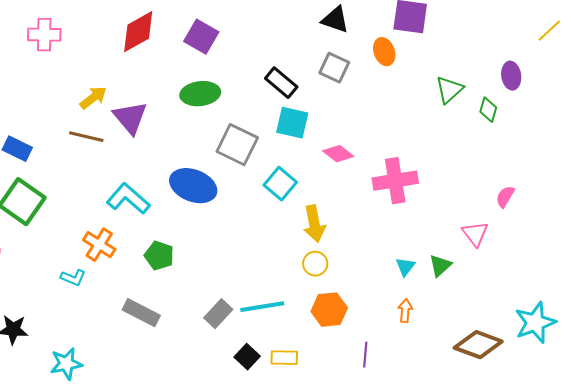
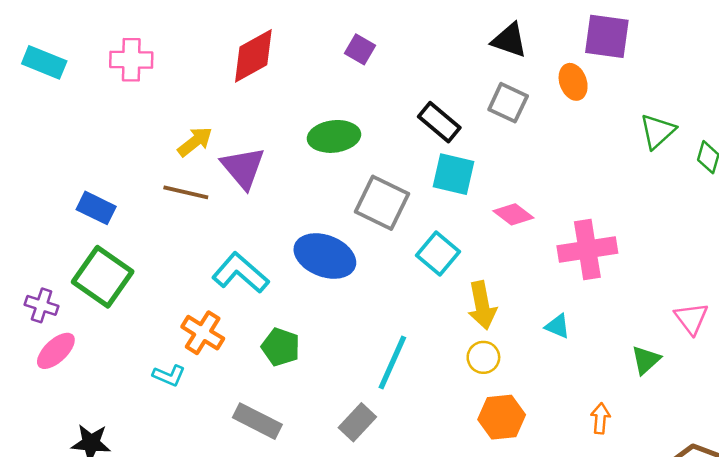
purple square: (201, 37) -> (360, 49), moved, size x0.7
cyan triangle: (405, 267) -> (557, 326), moved, turned -45
cyan line: (262, 307) -> (392, 363), moved, turned -57

